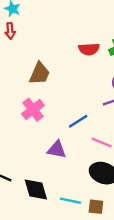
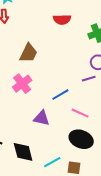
red semicircle: (89, 49) -> (62, 19), moved
cyan line: (70, 201) -> (52, 162), turned -42

